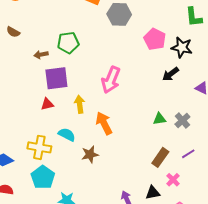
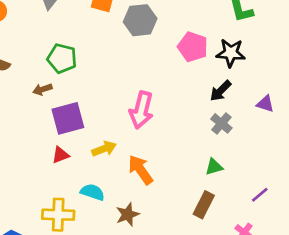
green pentagon: (68, 43) -> (62, 58), moved, turned 30
yellow arrow: (80, 104) -> (104, 149), turned 84
green triangle: (159, 119) -> (214, 167), moved
gray cross: (182, 120) -> (221, 123), moved
brown rectangle: (160, 157) -> (204, 205), moved

